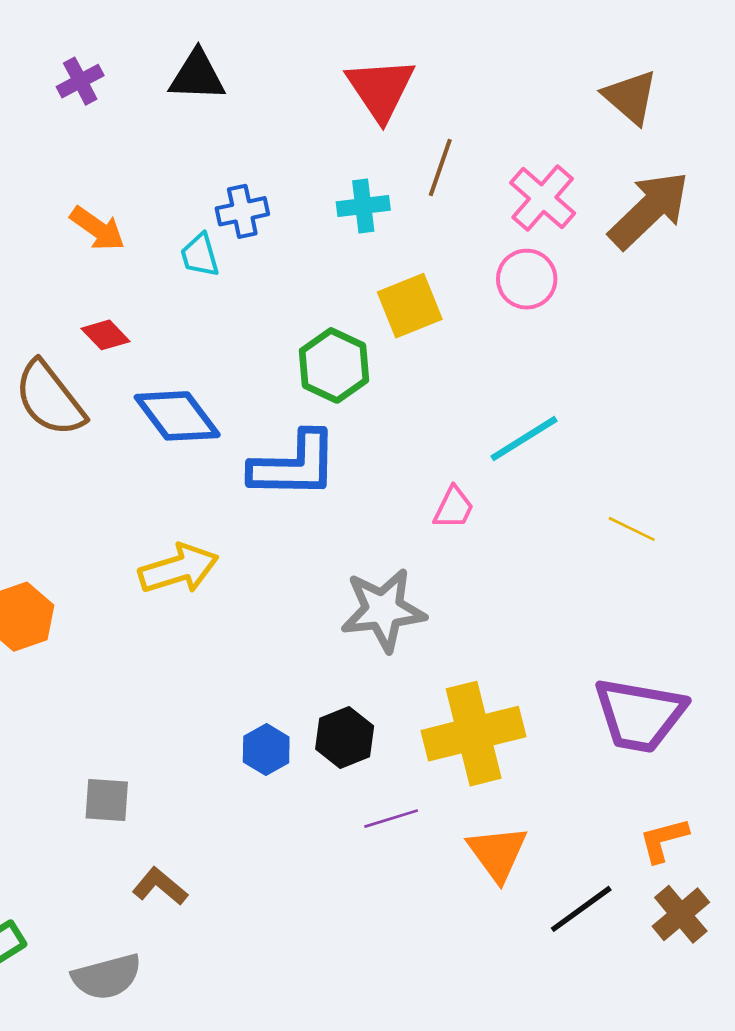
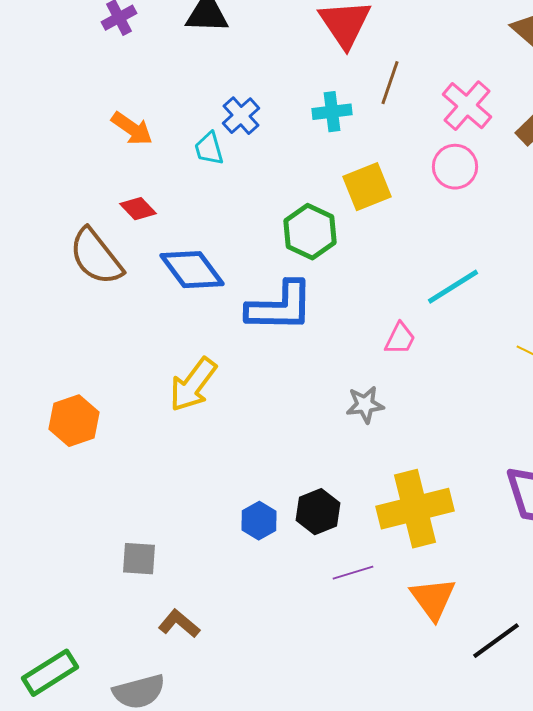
blue cross: (242, 211) -> (241, 116), turned -30
yellow arrow: (179, 569) -> (193, 385), turned 144
gray star: (383, 610) -> (365, 405), moved, size x0.6

